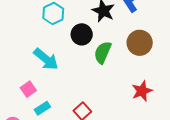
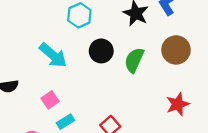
black circle: (82, 34) -> (101, 51), moved
cyan arrow: (46, 59) -> (53, 55), moved

